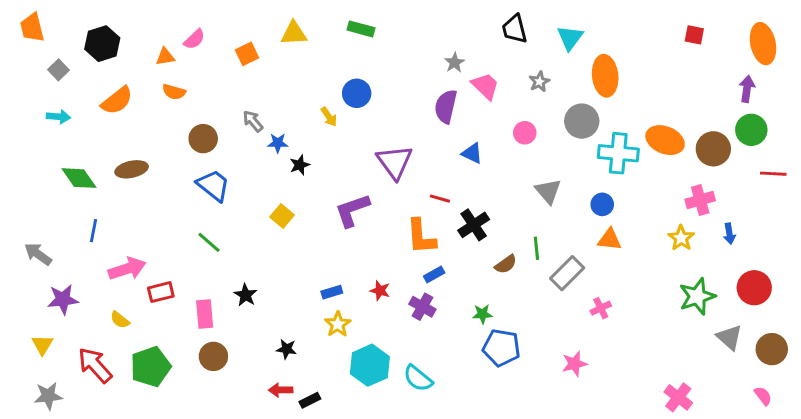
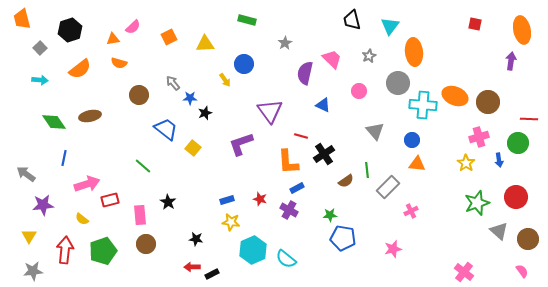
yellow triangle: (294, 33) -> (205, 44), moved
gray star: (455, 63) -> (285, 43), moved
green circle: (751, 130) -> (518, 143), moved
blue trapezoid: (213, 185) -> (166, 129), moved
yellow star: (338, 324) -> (231, 222), turned -30
red arrow: (95, 365) -> (65, 250), turned 48

